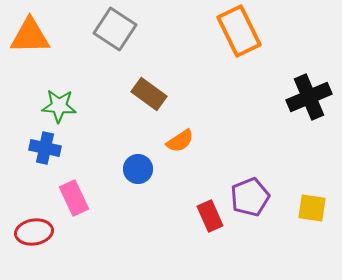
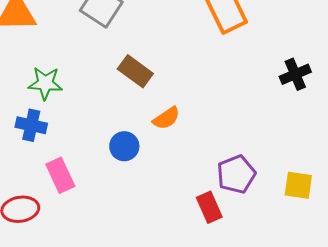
black cross: (309, 97) -> (295, 74), size x0.7
red rectangle: (210, 216) -> (209, 207), moved

